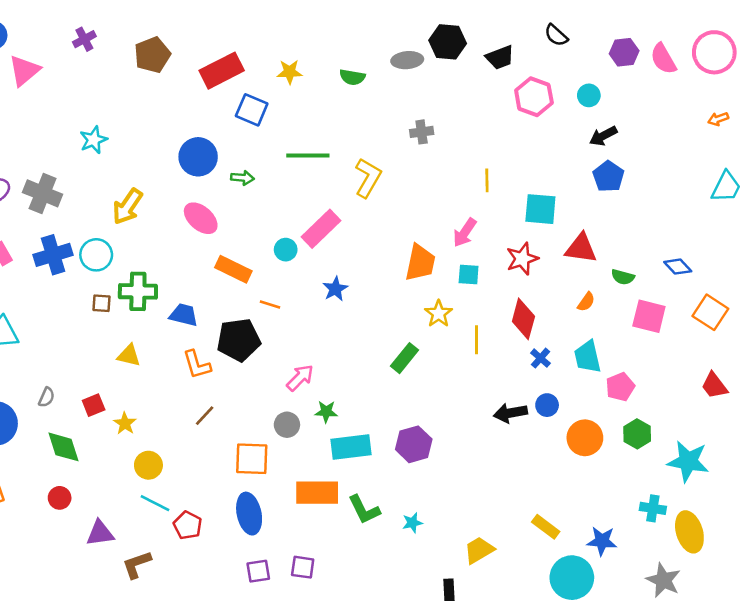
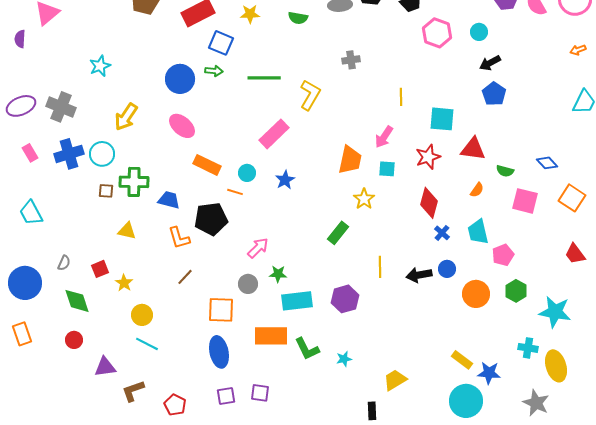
green arrow: (243, 178) -> (214, 71), moved
cyan circle: (286, 250) -> (247, 173), moved
yellow line: (476, 340) -> (380, 267), moved
red pentagon: (188, 525) -> (175, 405), moved
yellow rectangle: (546, 527) -> (462, 360), moved

